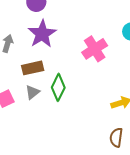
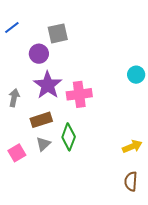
pink cross: (95, 49) -> (79, 94), moved, turned 30

